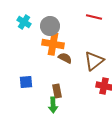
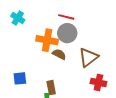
red line: (94, 17) -> (66, 17), moved
gray circle: (50, 26) -> (67, 33), moved

